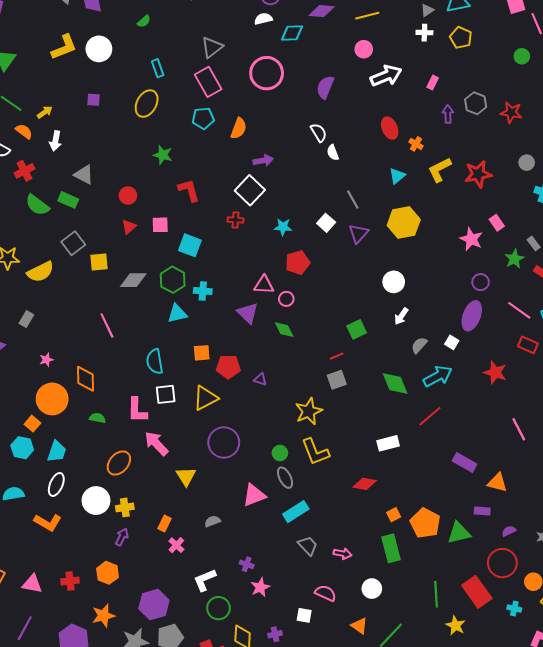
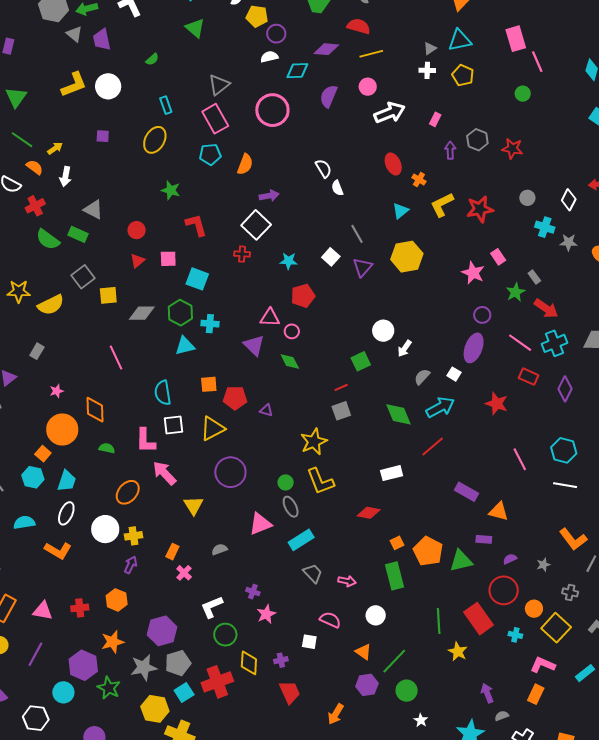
purple semicircle: (325, 87) -> (329, 96), moved
white circle: (394, 282) -> (383, 331), moved

